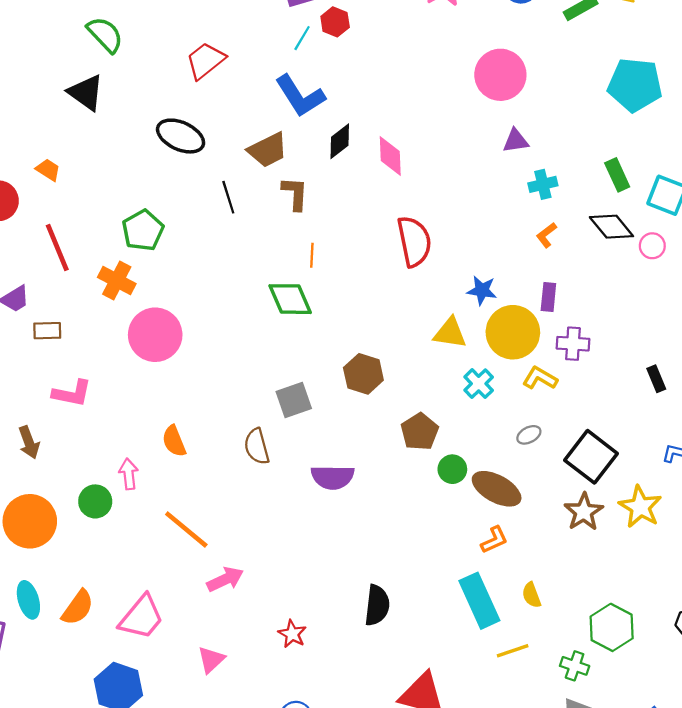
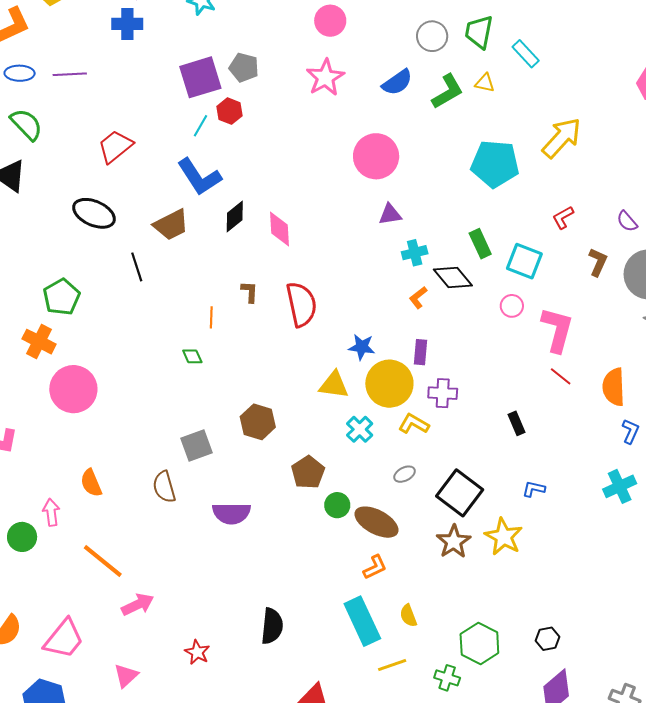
brown L-shape: (295, 194) -> (250, 292), moved, size x0.7
black diamond: (611, 227) -> (453, 278), moved
green diamond: (290, 299) -> (192, 356), size x0.5

